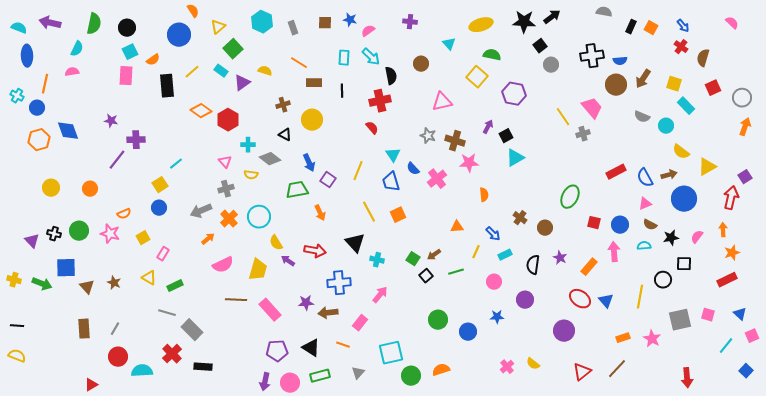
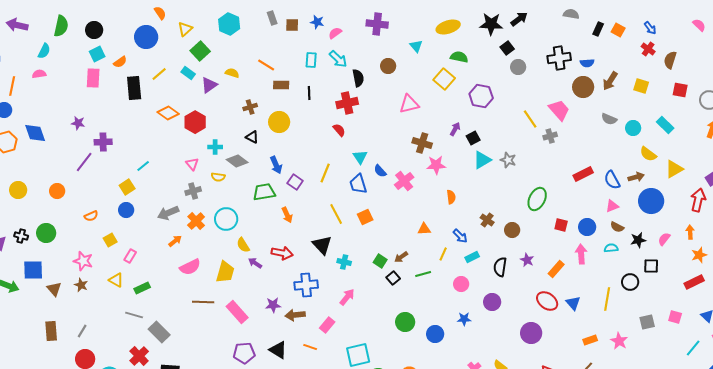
purple cross: (410, 22) -> (377, 24), size x1.5
gray rectangle: (293, 28) -> (272, 18), moved
red square: (713, 88) -> (680, 90), turned 35
cyan rectangle: (686, 106) -> (665, 125), moved
gray star: (428, 136) -> (508, 160), moved
pink star: (110, 234) -> (83, 261), moved
gray square: (680, 320) -> (647, 322), size x0.7

